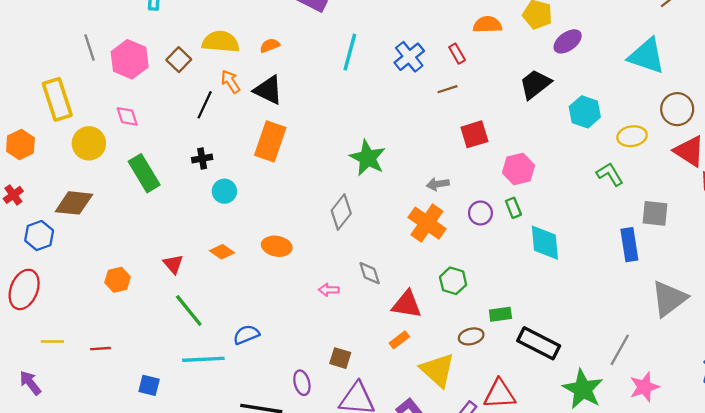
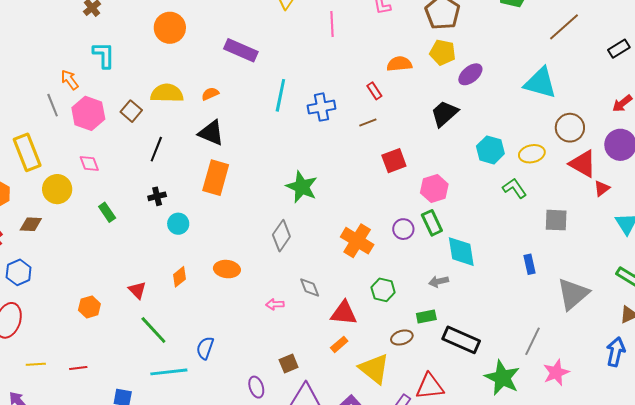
blue cross: (409, 57) -> (322, 107), moved, turned 32
orange arrow: (230, 82) -> (70, 80), moved
cyan hexagon: (585, 112) -> (490, 150), moved
green rectangle: (144, 173) -> (107, 212), size x0.6
gray arrow: (438, 184) -> (439, 281), moved
brown diamond: (74, 203) -> (31, 224), moved, size x0.7
green rectangle: (513, 208) -> (432, 223), size x1.4
blue rectangle: (629, 245) -> (529, 264), moved, size x0.7
orange diamond: (222, 252) -> (179, 277), turned -70
blue semicircle: (246, 335) -> (205, 348), turned -45
brown square: (340, 358) -> (289, 363), turned -36

